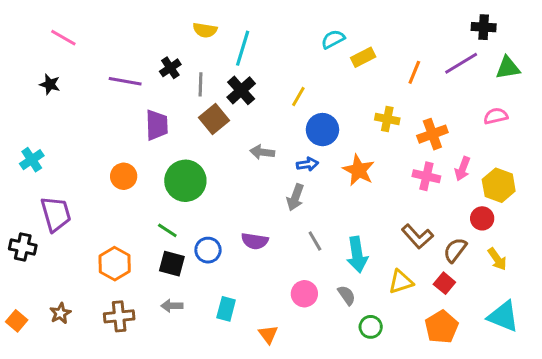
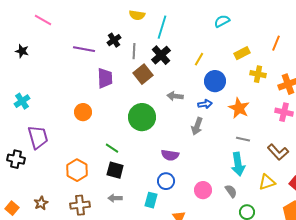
yellow rectangle: (363, 57) -> (242, 53), moved
black star: (50, 84) -> (22, 51), moved
green circle: (185, 181) -> (142, 117), moved
gray line: (315, 241) -> (243, 139), moved, turned -48
blue circle: (208, 250) -> (166, 181), moved

